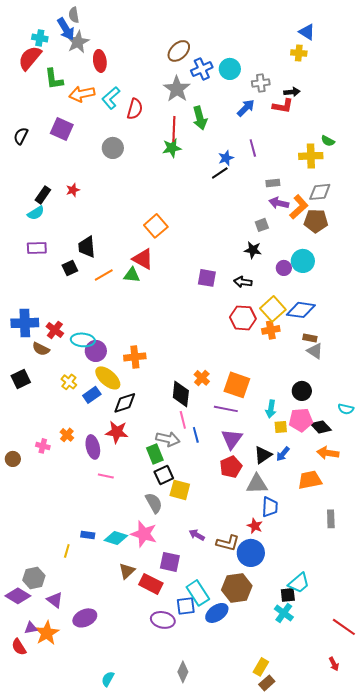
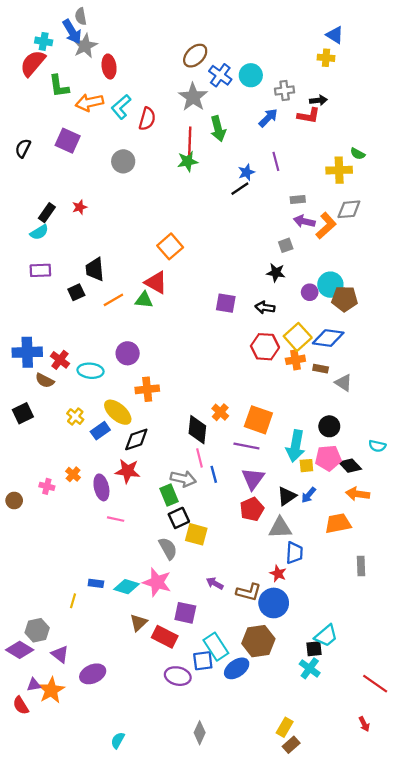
blue cross: (202, 69) -> (220, 75), turned -30
brown pentagon: (316, 221) -> (345, 299), moved
brown rectangle: (310, 338) -> (321, 369), moved
purple circle: (96, 351) -> (128, 353), moved
cyan arrow: (271, 409) -> (295, 446), size x1.6

